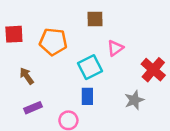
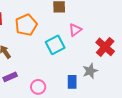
orange pentagon: (53, 42) -> (26, 25), turned -30
blue rectangle: (87, 96) -> (72, 82), moved

